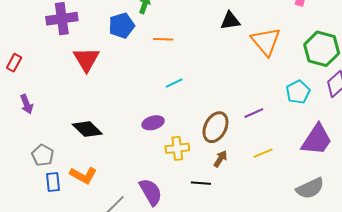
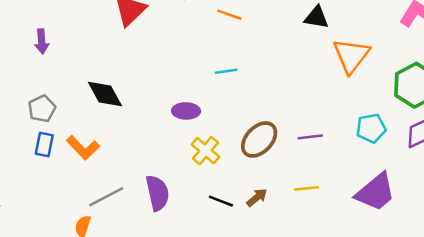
yellow cross: (177, 148) -> (206, 151), turned 30
brown arrow: (220, 159) -> (257, 197), moved

